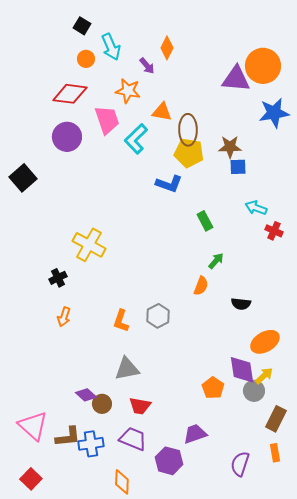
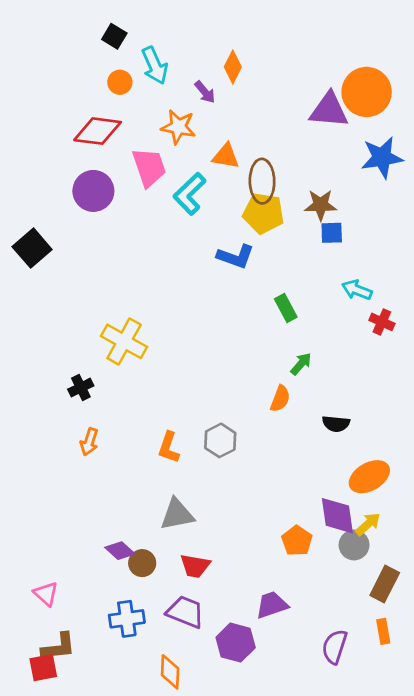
pink triangle: (33, 426) -> (46, 594), size x0.6
brown L-shape: (68, 437) -> (59, 647), moved
red square: (31, 479) -> (43, 668), turned 35

